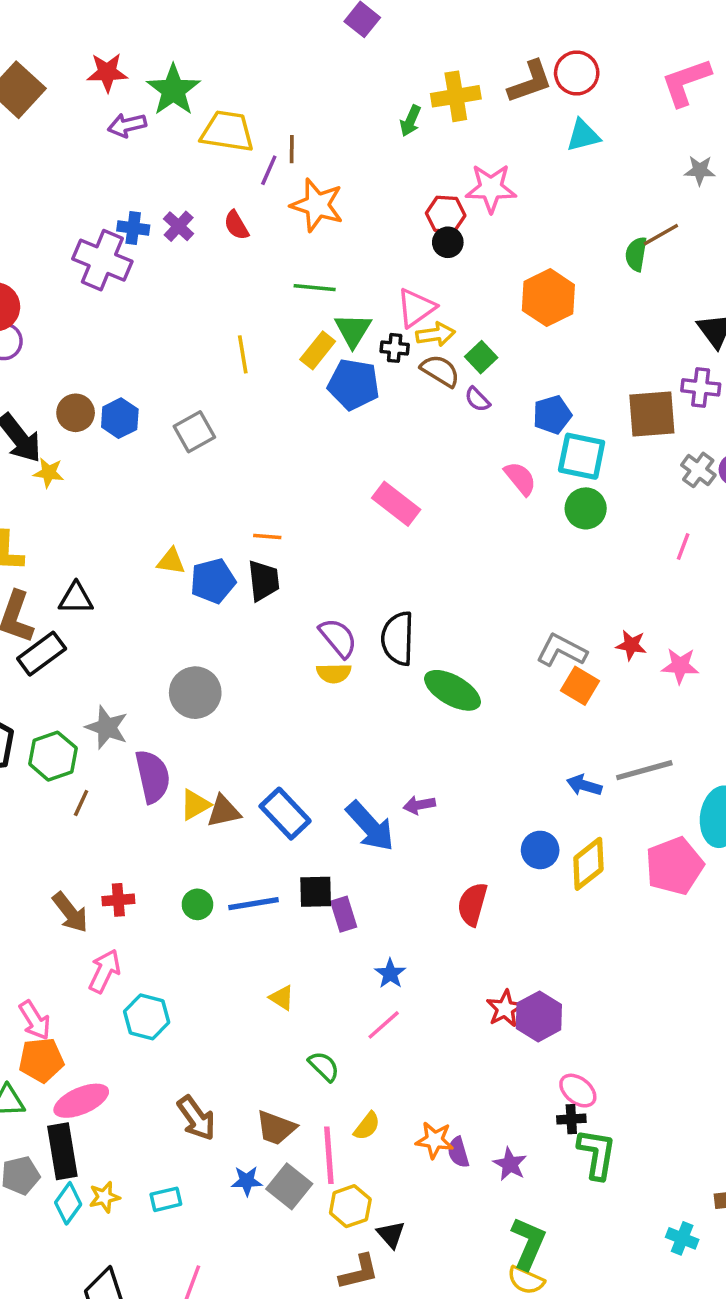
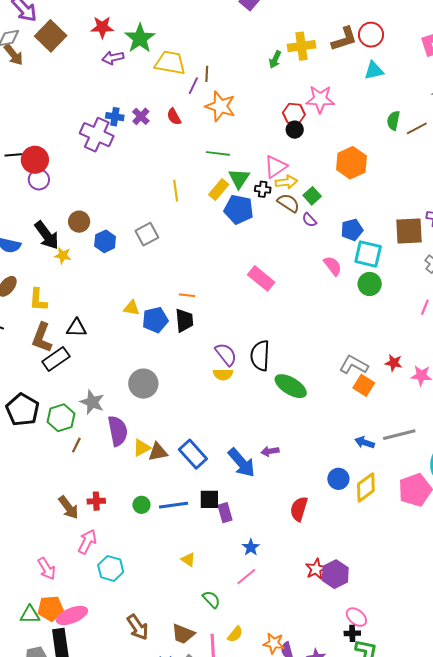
green semicircle: (636, 254) -> (393, 121), moved
blue hexagon: (120, 418) -> (105, 241), moved
orange pentagon: (41, 1060) -> (51, 609), moved

